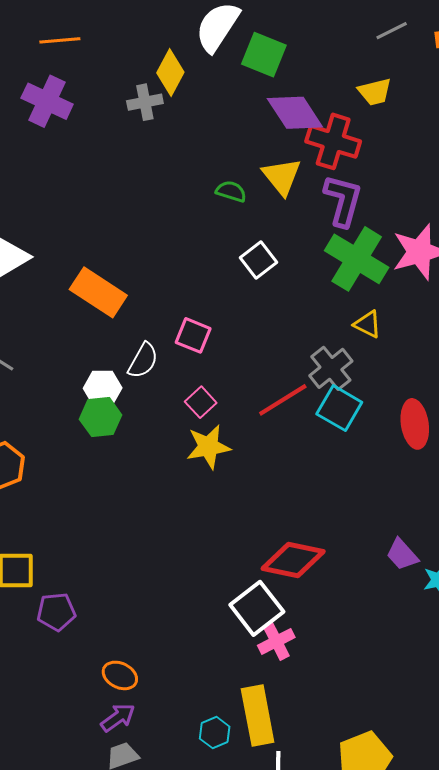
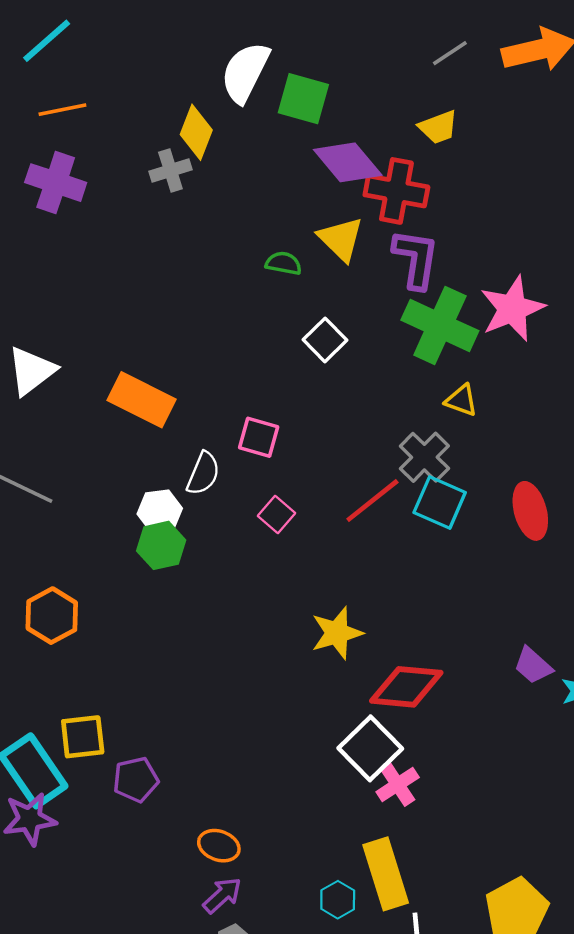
yellow star: (208, 447) -> (337, 633), moved

